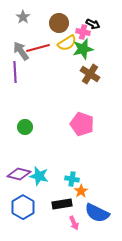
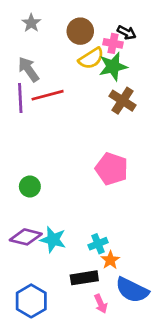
red line: (38, 48) -> (48, 95), moved
green circle: (25, 127) -> (30, 186), moved
cyan cross: (72, 179) -> (98, 244), turned -32
blue hexagon: (23, 207) -> (31, 301), moved

